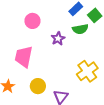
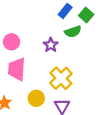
pink circle: (32, 21) -> (12, 42), moved
yellow cross: (87, 71) -> (61, 78), moved

